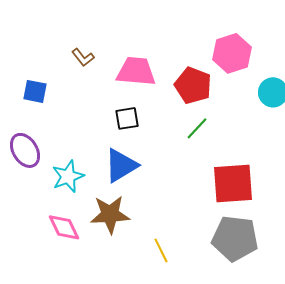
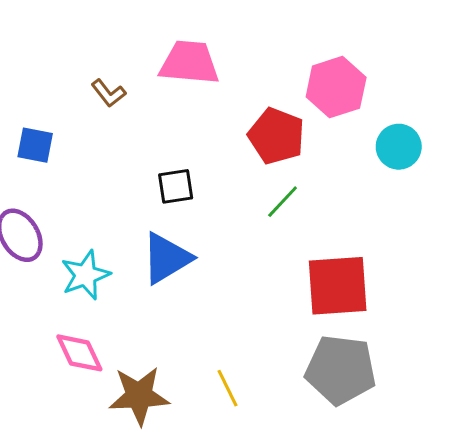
pink trapezoid: (136, 71) -> (189, 63), moved
brown star: (110, 214) -> (139, 396), moved

